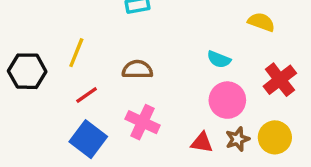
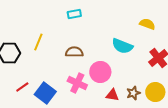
cyan semicircle: (219, 59) -> (122, 46), size x1.5
red line: (87, 95) -> (22, 87), moved
pink circle: (227, 100) -> (100, 72), moved

